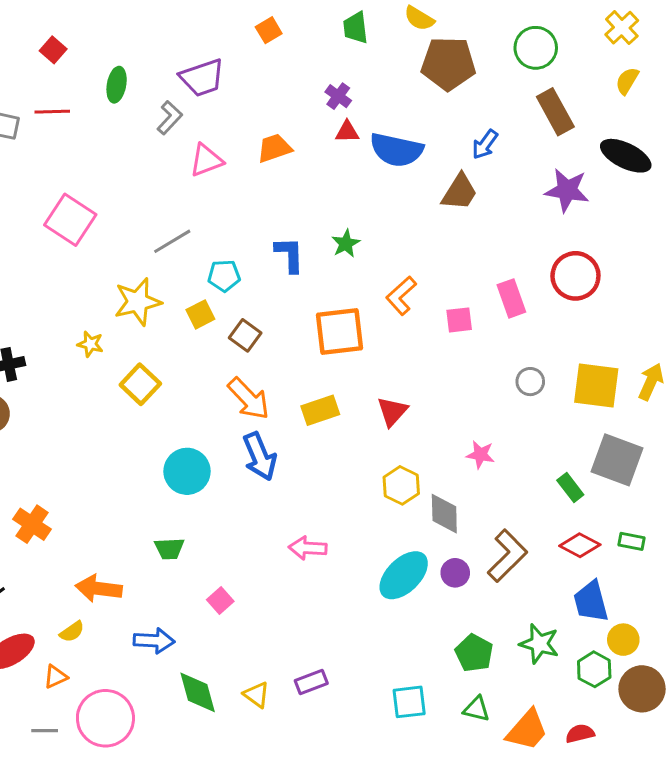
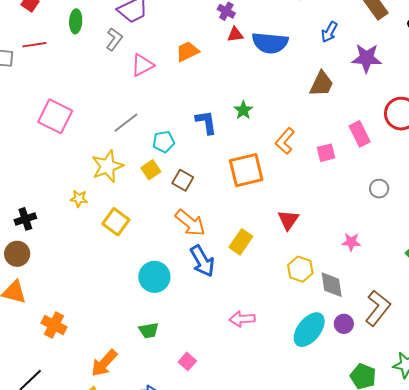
purple star: (567, 190) -> (367, 58), moved
brown trapezoid: (460, 192) -> (321, 84), moved
yellow rectangle: (320, 410) -> (241, 242), moved, turned -30
orange arrow: (99, 589) -> (104, 363), turned -48

